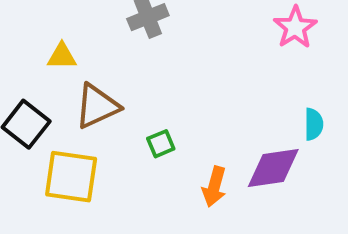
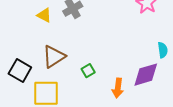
yellow triangle: (62, 56) -> (44, 15), moved, turned 35

